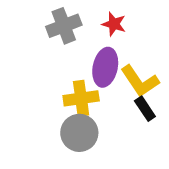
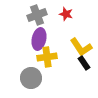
purple ellipse: (105, 67) -> (39, 39), moved
gray circle: (79, 133) -> (31, 78), moved

